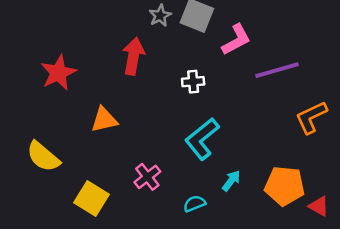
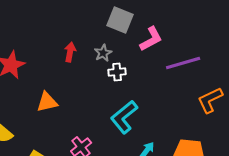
gray star: (160, 16) -> (103, 53), moved
red arrow: (133, 56) -> (70, 52), size x0.7

